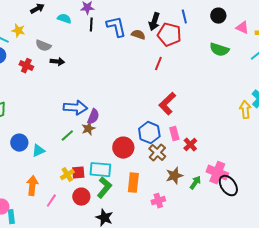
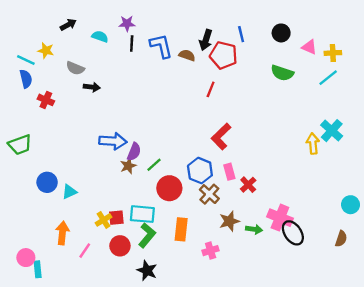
red cross: (26, 66) -> (46, 100), moved
green line: (67, 136) -> (154, 165), moved
green arrow: (195, 183) -> (254, 229), turned 64

